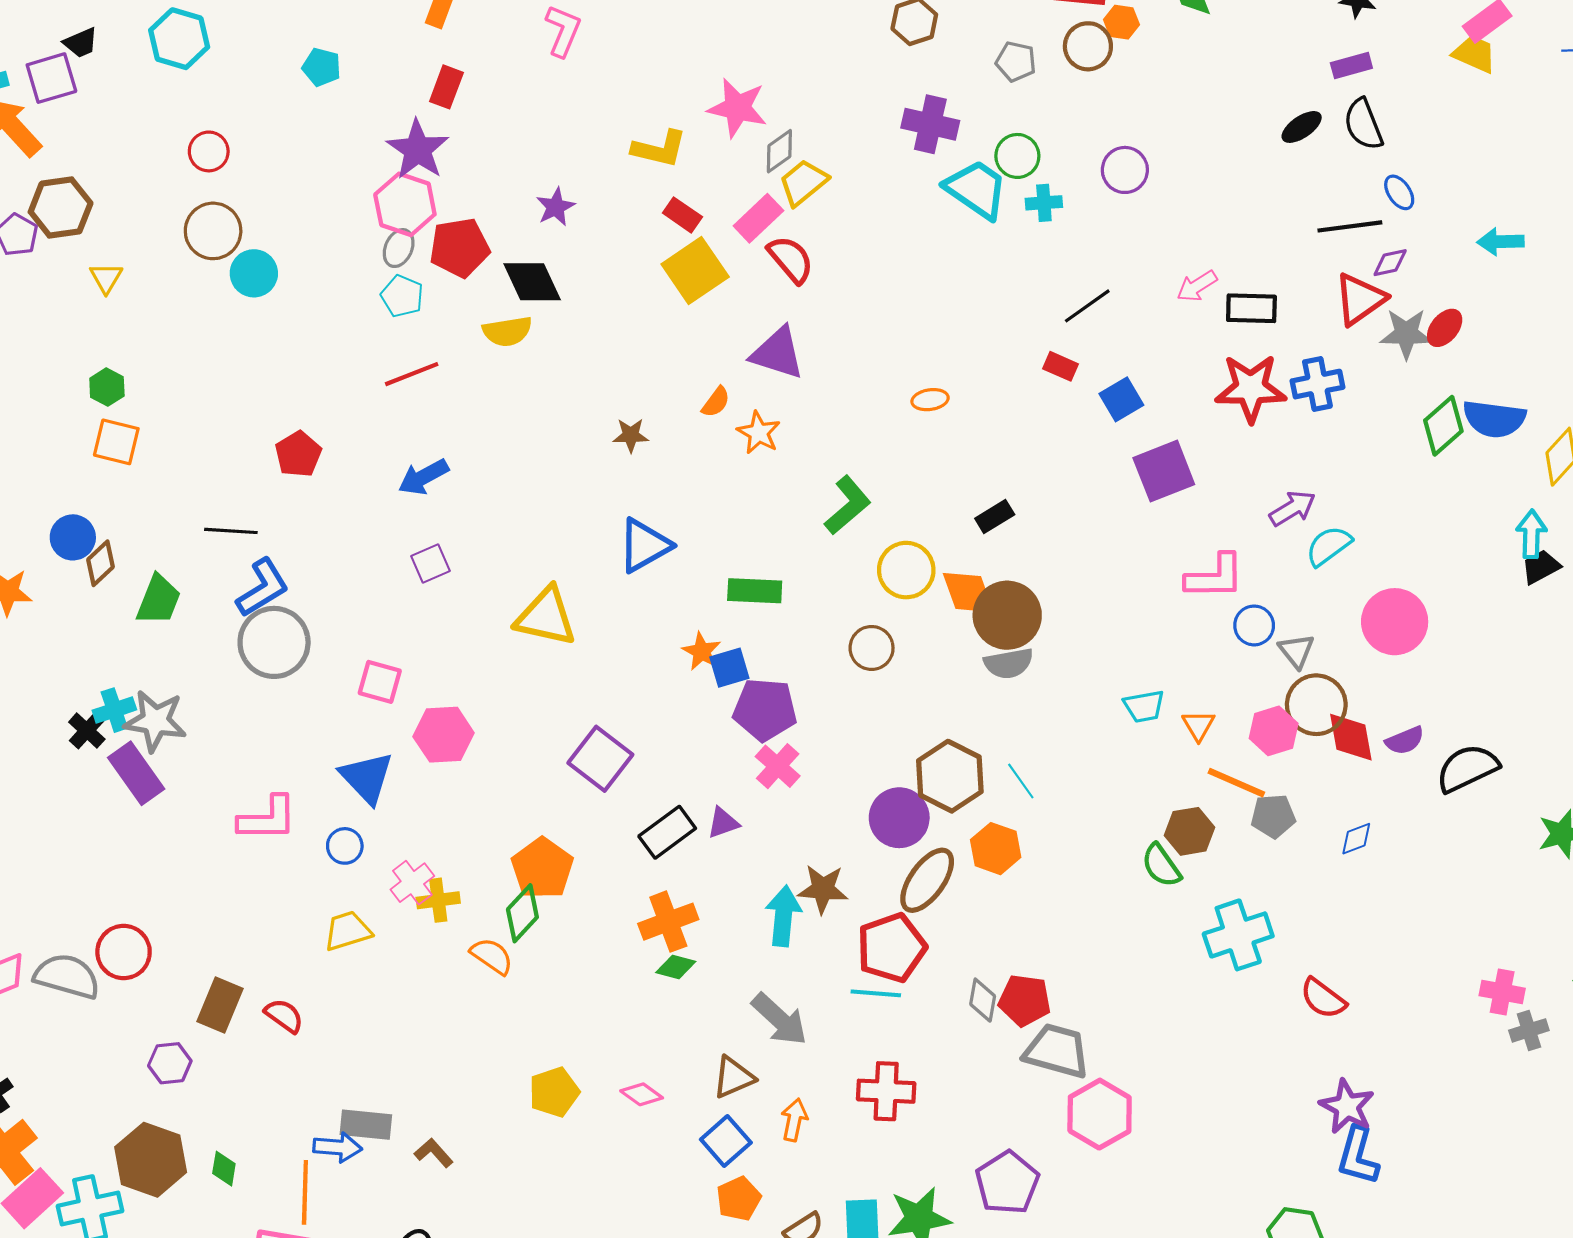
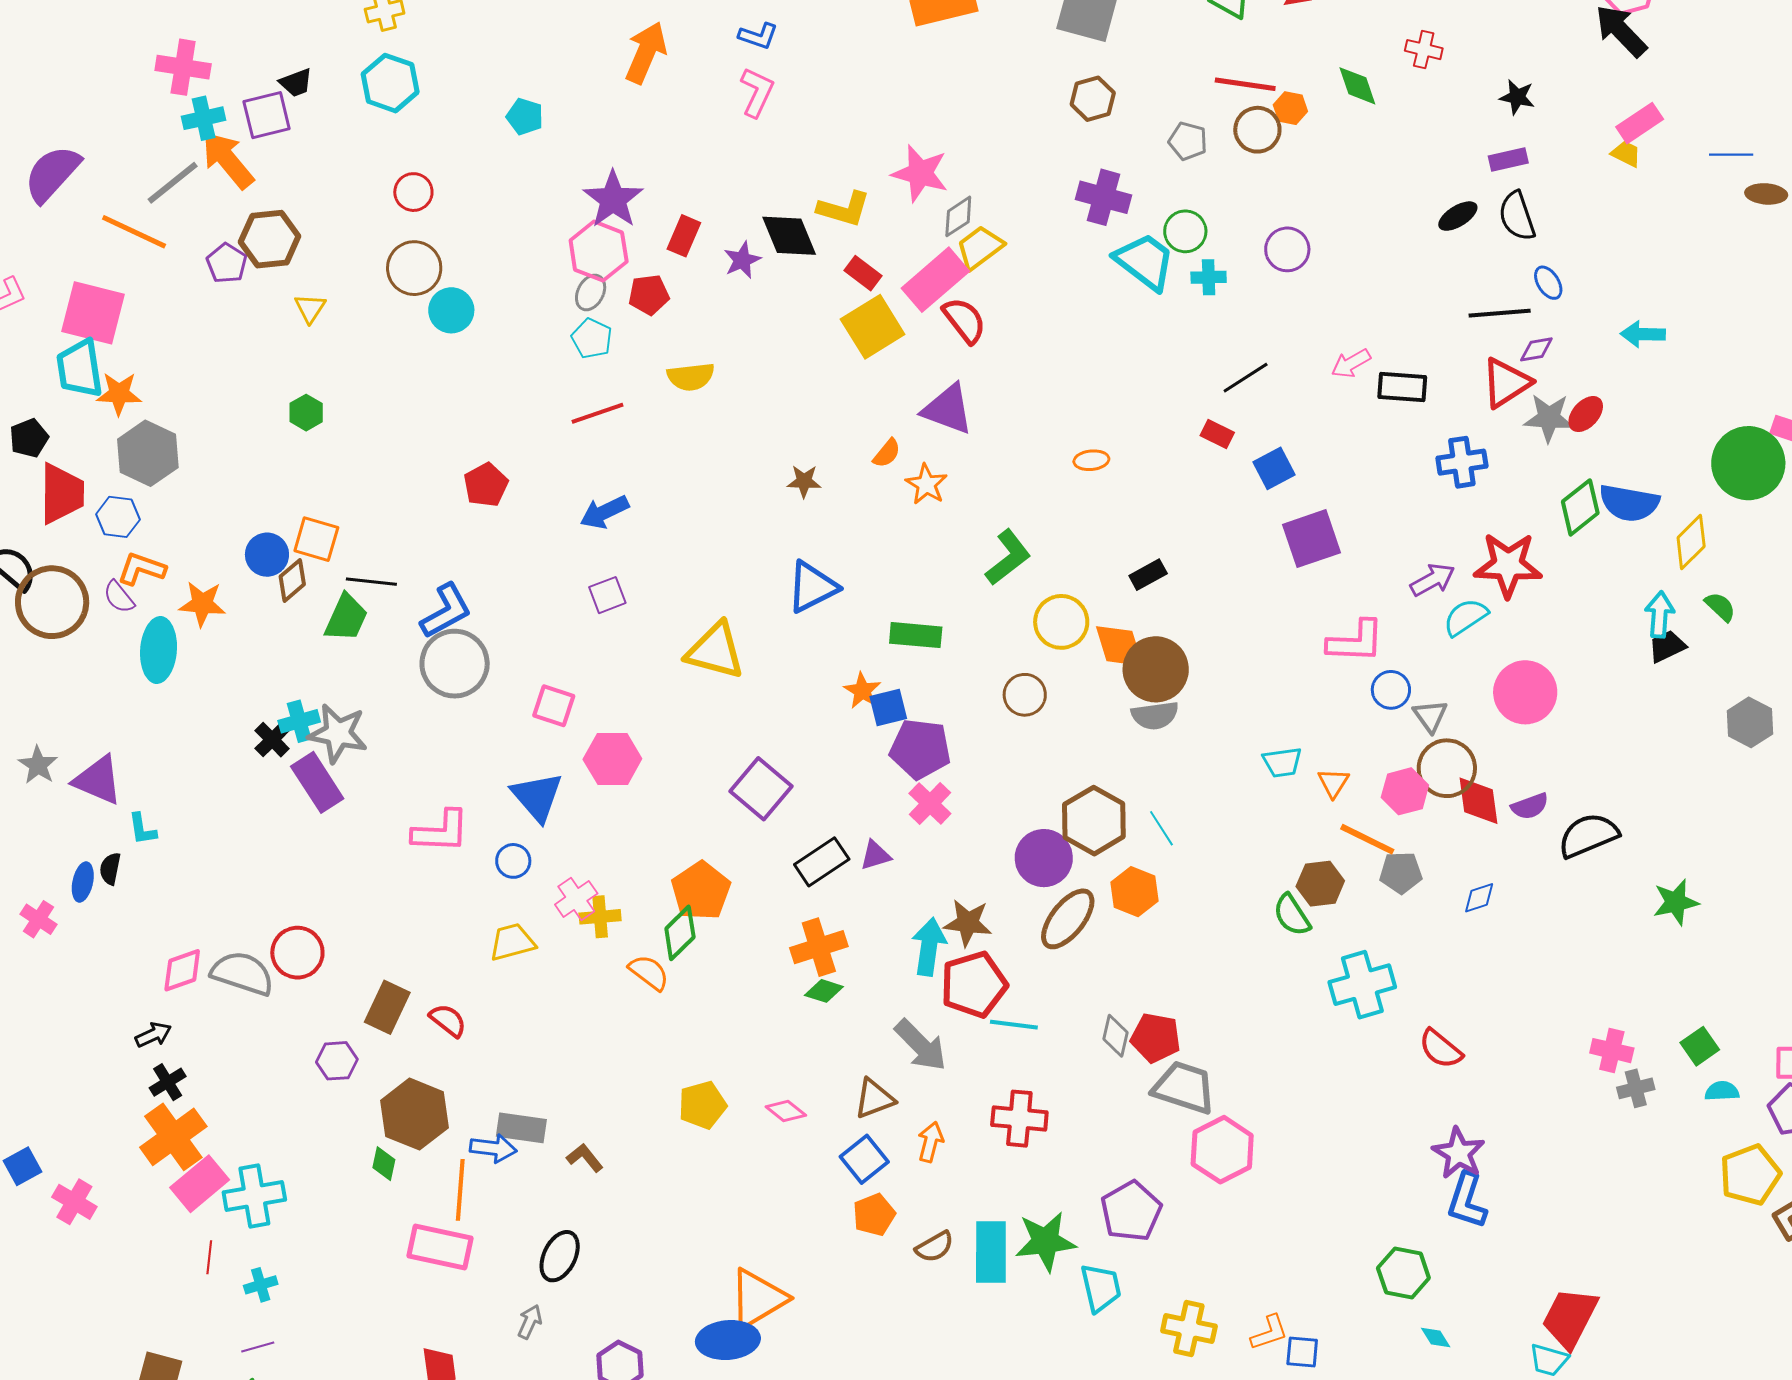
yellow trapezoid: (1474, 54) -> (1626, 154), size x0.7
red rectangle: (446, 87) -> (684, 236), moved
pink rectangle: (758, 218) -> (935, 280), size x1.4
red pentagon: (460, 248) -> (649, 295), size x0.7
black diamond: (532, 282) -> (789, 236), moved
red star: (1251, 388) -> (1508, 565), moved
orange square: (116, 442) -> (316, 539), moved
black line: (231, 531) -> (371, 582), moved
red pentagon: (891, 948) -> (974, 985), moved
brown hexagon: (151, 1160) -> (415, 1114), moved

